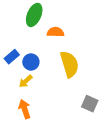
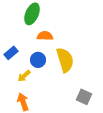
orange semicircle: (56, 32) -> (45, 36), moved
blue circle: (31, 62) -> (38, 60), moved

